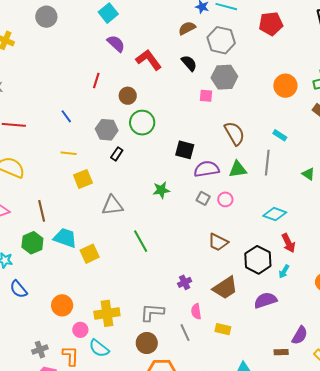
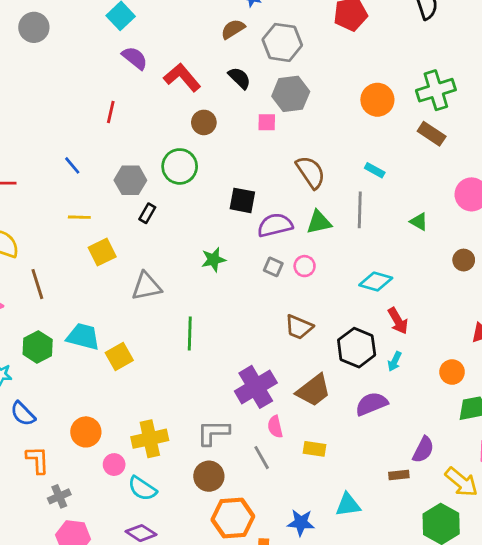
brown circle: (128, 96) -> (204, 122), moved
brown line: (42, 211) -> (37, 284), moved
green line: (141, 241) -> (190, 333), turned 35
purple cross: (185, 282) -> (256, 387), size x2.0
orange L-shape: (71, 356) -> (38, 460), moved

